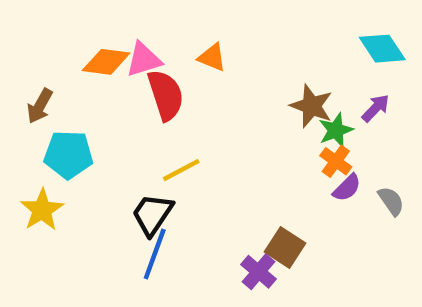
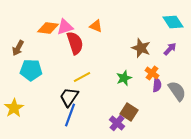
green star: (336, 130) -> (124, 78), moved
purple semicircle: (347, 188) -> (157, 85), turned -40
gray semicircle: (391, 201) -> (177, 91), size x1.5
yellow star: (42, 210) -> (14, 108), moved

